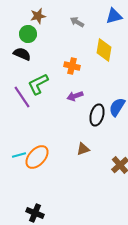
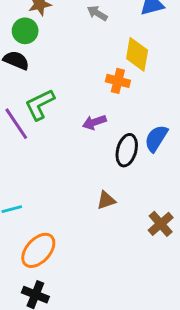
orange cross: (72, 66) -> (118, 81), moved
orange ellipse: (37, 157) -> (38, 250), moved

